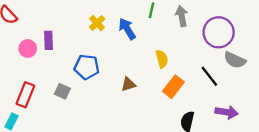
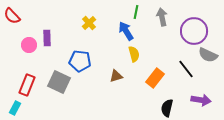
blue arrow: (127, 29) -> (126, 31), moved
yellow semicircle: (162, 59) -> (134, 54), moved
gray square: (62, 91) -> (59, 82), size x1.6

